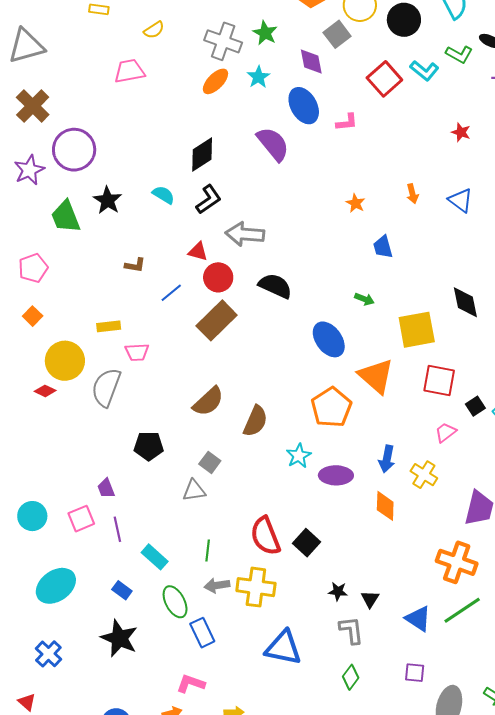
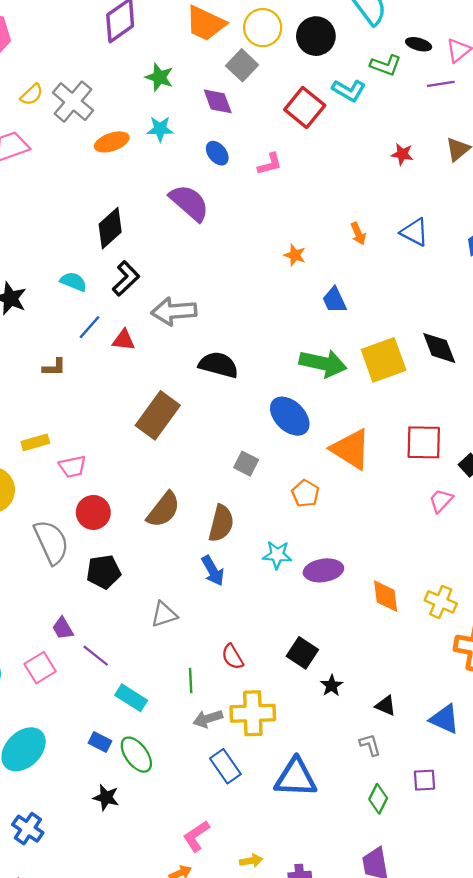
gray cross: (223, 41) -> (73, 102), moved, turned 30
cyan star: (258, 77) -> (160, 129), turned -30
orange ellipse: (215, 81) -> (112, 142), turned 36
blue ellipse: (304, 106) -> (217, 153), size x0.6
red circle: (218, 277) -> (93, 512), moved
blue line: (171, 293) -> (90, 327), moved
green arrow: (364, 299) -> (323, 363), size x2.0
yellow square: (417, 330) -> (384, 360), moved
gray semicircle: (106, 387) -> (51, 542), moved, turned 144
orange pentagon: (331, 407) -> (305, 493), size x0.6
cyan star: (299, 456) -> (277, 555), turned -30
blue arrow: (387, 459) -> (213, 571), moved, turned -32
gray square: (210, 462) -> (246, 464), moved
yellow cross: (424, 475) -> (441, 602), moved
purple line: (117, 529) -> (96, 656), moved, turned -30
red semicircle: (265, 536) -> (232, 657), moved, size x0.6
black star: (338, 591) -> (332, 686), moved, turned -30
black triangle: (370, 599) -> (386, 706), turned -30
green ellipse: (175, 602) -> (136, 755), moved
gray L-shape: (351, 630) -> (370, 745), size x0.7
blue rectangle: (202, 633) -> (225, 766), moved
black star: (119, 638) -> (106, 797), size x0.6
purple square: (415, 673) -> (424, 780), moved
pink L-shape: (191, 684) -> (196, 836), turned -44

